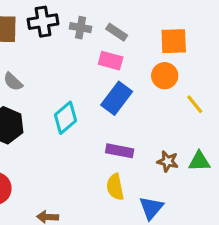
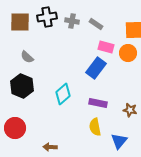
pink rectangle: (111, 61) -> (106, 47), moved
cyan diamond: (66, 118) -> (63, 94), moved

